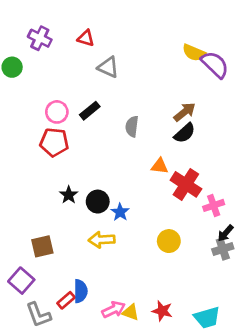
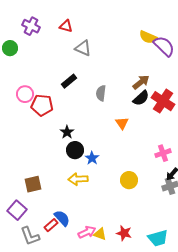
pink circle: (57, 112) -> (25, 94), moved
orange triangle: (160, 166) -> (122, 123), turned 48
red cross: (186, 184) -> (163, 101), moved
black star: (69, 195) -> (67, 132), moved
blue semicircle: (81, 291) -> (62, 218), turned -42

